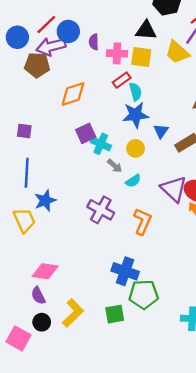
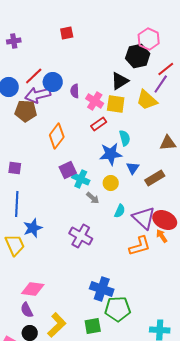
black triangle: (146, 30) -> (120, 81), turned -36
pink cross: (117, 53) -> (95, 101), turned 30
cyan semicircle: (136, 92) -> (125, 138), moved
orange diamond: (73, 94) -> (57, 136), turned -35
cyan semicircle: (133, 181) -> (120, 211), moved, turned -32
orange L-shape: (142, 221) -> (140, 246), moved, turned 50

